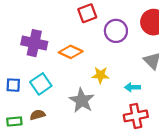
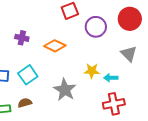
purple cross: (34, 43) -> (22, 38), size x0.6
yellow star: (100, 75) -> (92, 71), moved

